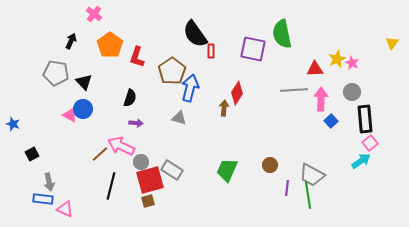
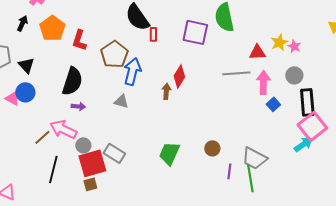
black arrow: (71, 41) -> (22, 23), moved
black semicircle: (130, 98) -> (72, 81), size x1.6
pink square: (370, 143) -> (312, 126), size x1.8

